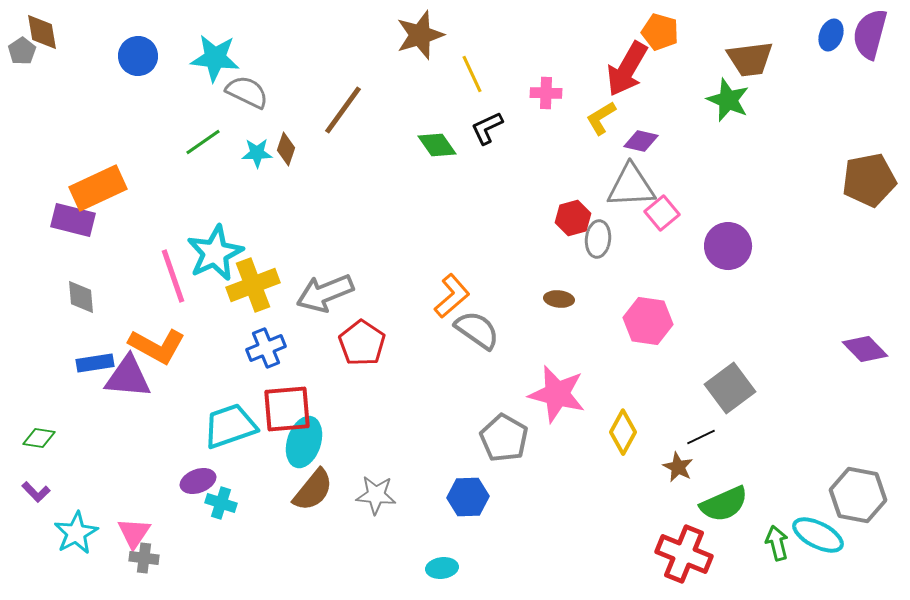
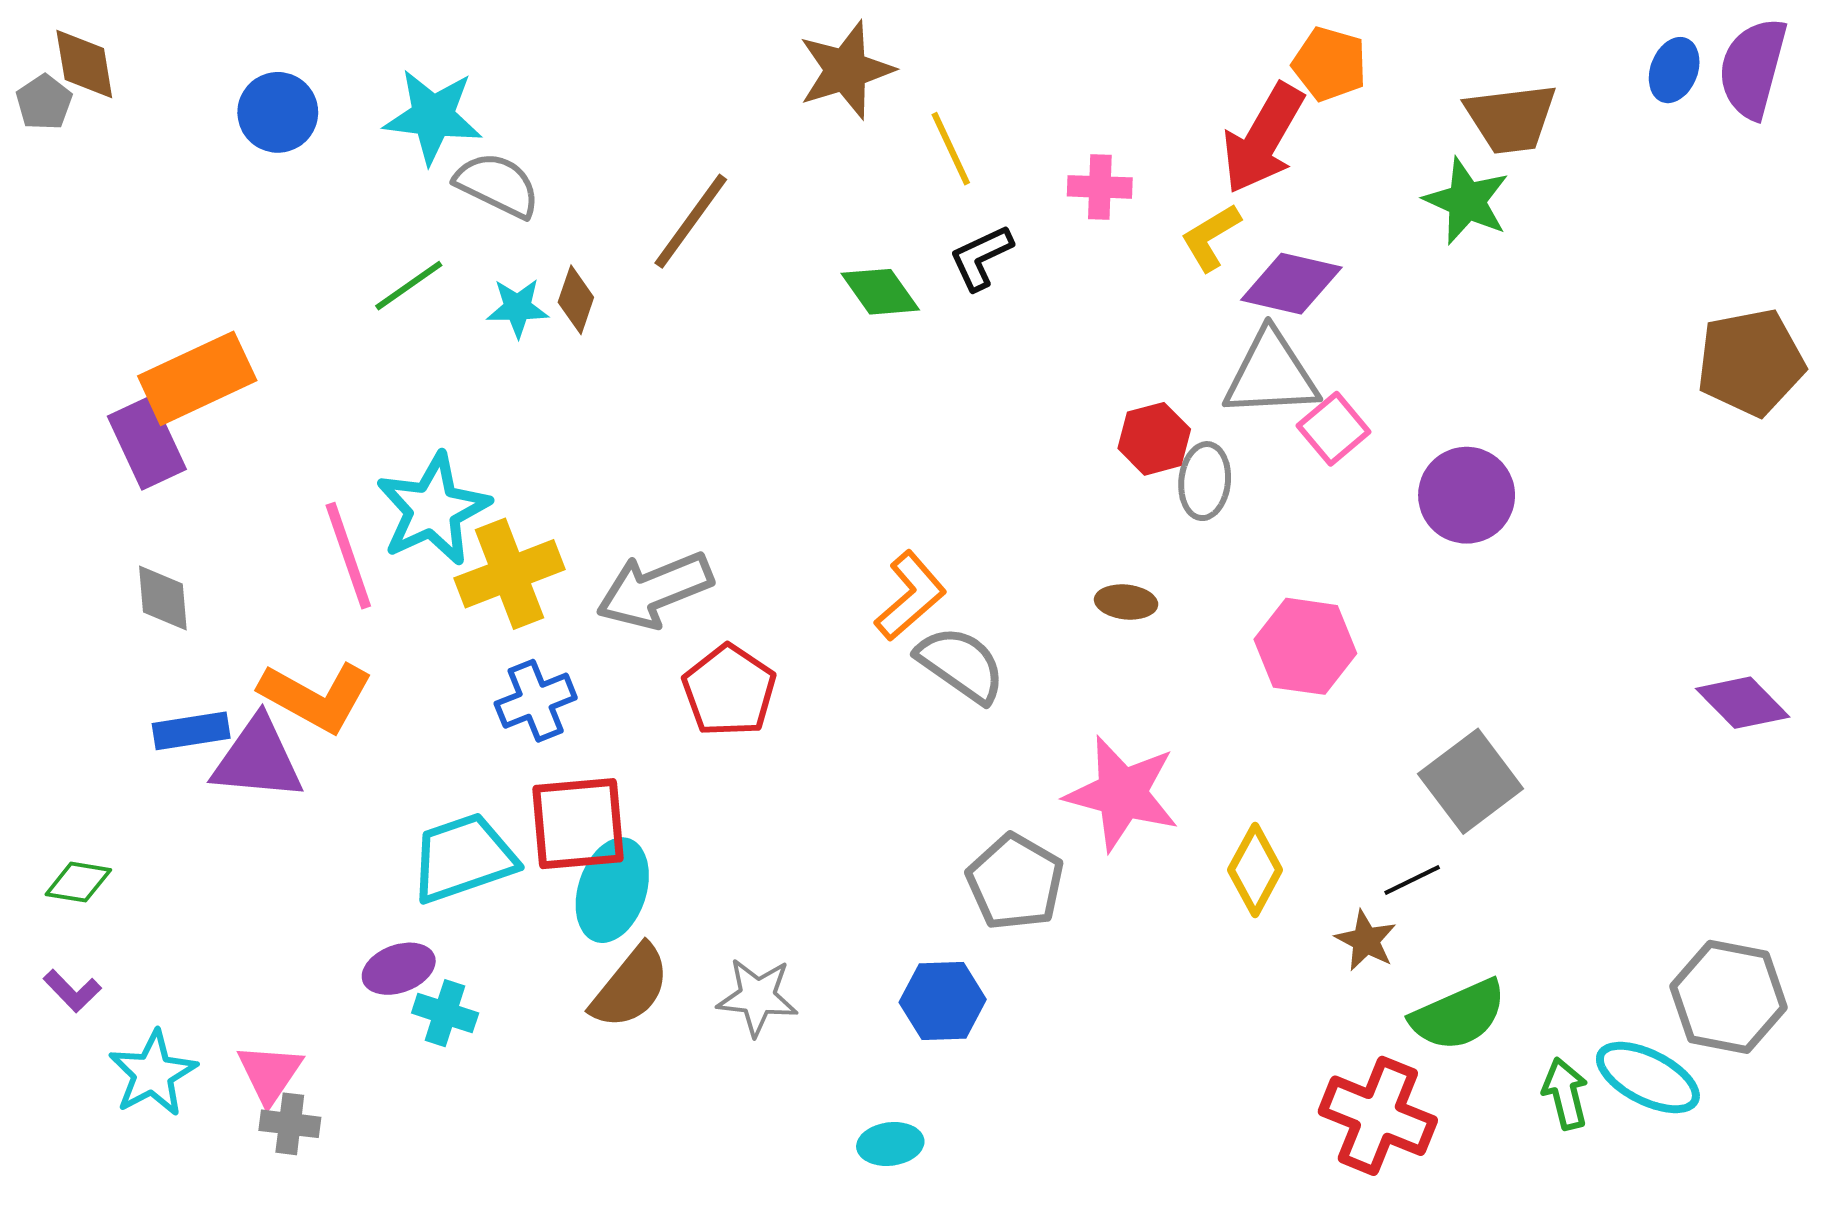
purple diamond: (641, 141) -> (1291, 284), size x1.4
purple rectangle: (73, 220) -> (147, 443), turned 51

